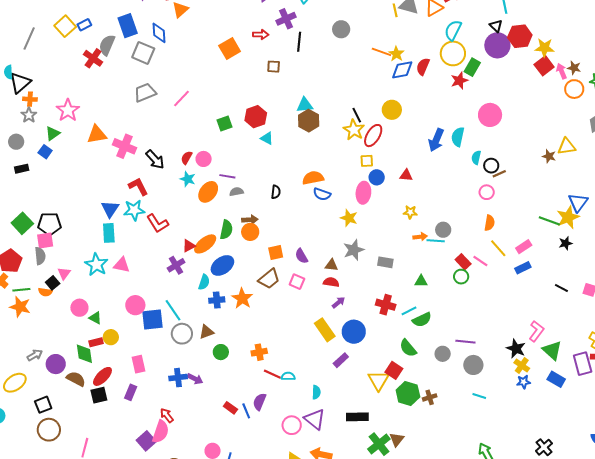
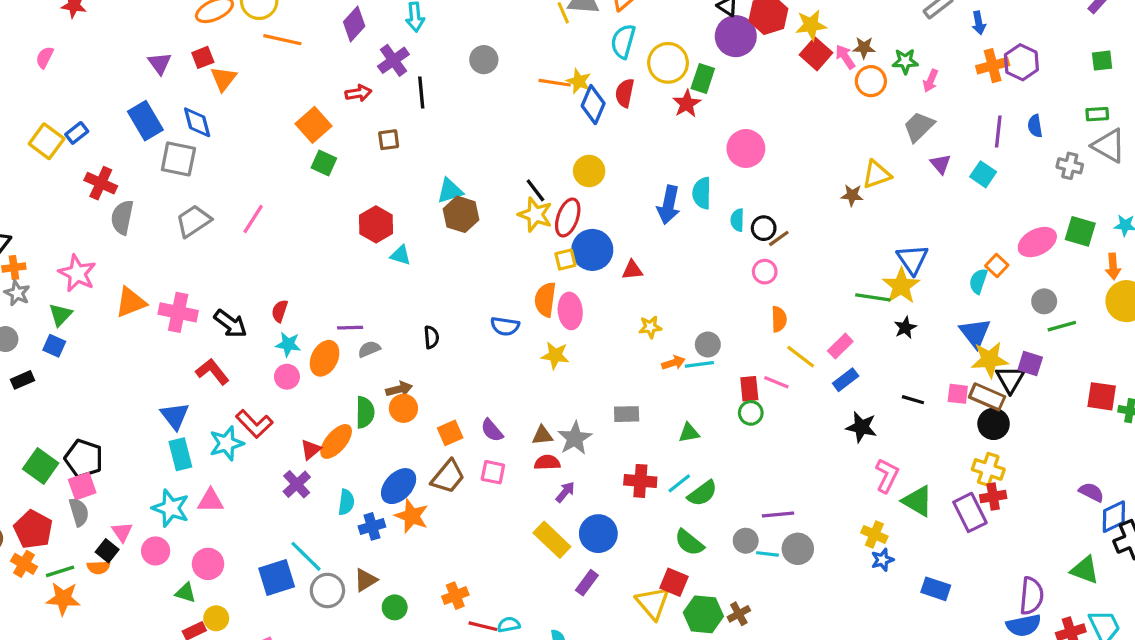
cyan semicircle: (453, 30) -> (623, 41), moved
gray semicircle: (107, 45) -> (122, 217), moved
blue diamond: (402, 70) -> (593, 105), turned -45
green square: (224, 123) -> (324, 163), moved, turned -35
pink circle: (204, 159) -> (287, 377), moved
blue circle: (377, 177) -> (592, 250), moved, size x1.6
orange semicircle: (313, 178) -> (545, 300), moved, turned -60
cyan star: (134, 210) -> (226, 443), moved
black pentagon: (49, 224) -> (84, 459), turned 30
gray star: (354, 250) -> (575, 438), moved
red rectangle: (463, 262) -> (749, 389), turned 49
blue ellipse: (222, 265) -> (399, 486), moved
pink circle: (135, 305) -> (208, 564), moved
pink circle: (79, 308) -> (156, 551), moved
black star: (516, 349) -> (861, 427), moved
blue rectangle: (556, 379) -> (936, 589), moved
cyan line: (479, 396) -> (767, 554), moved

